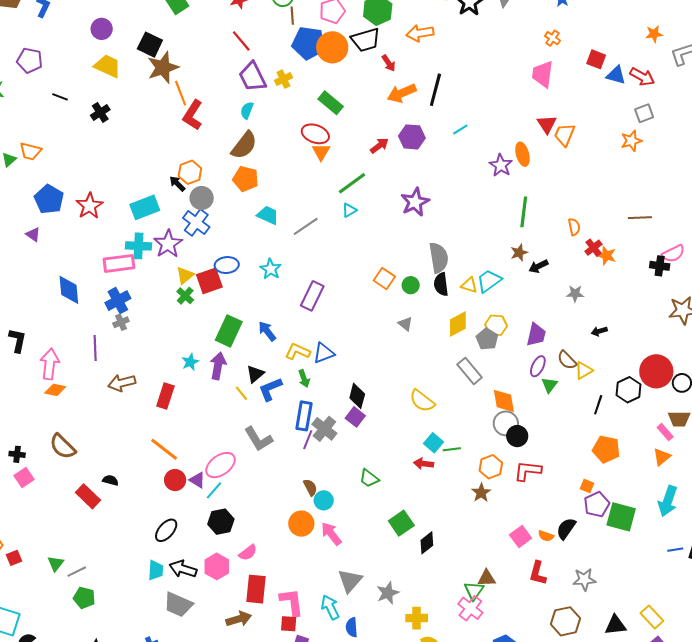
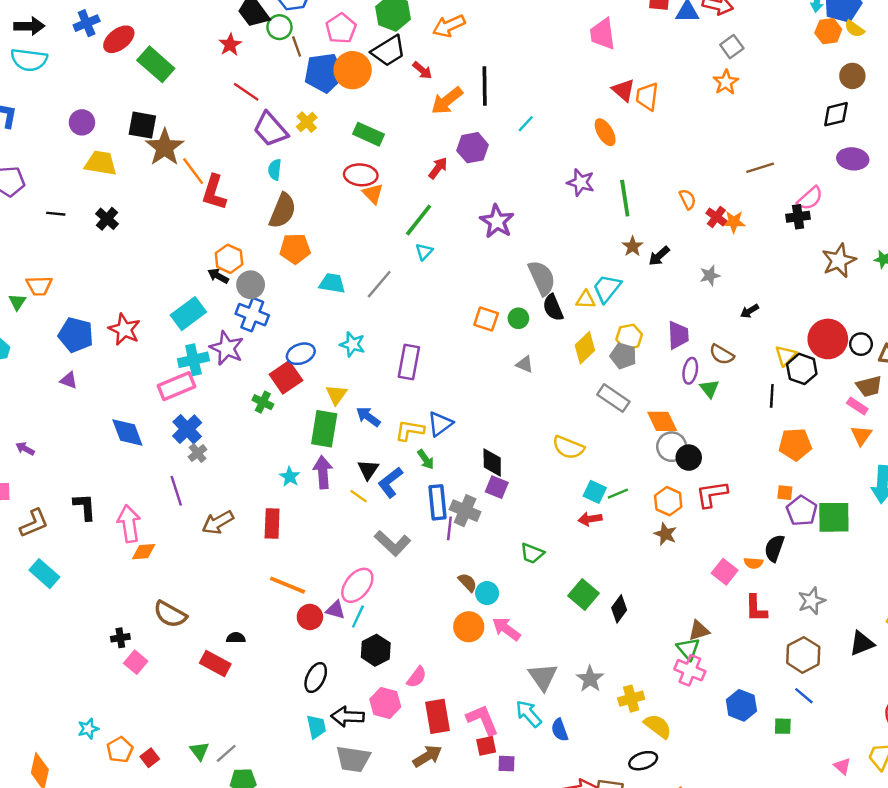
purple star: (501, 165) -> (581, 182), moved
yellow triangle: (185, 275) -> (336, 395), moved
yellow triangle: (584, 370) -> (786, 355), moved

